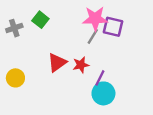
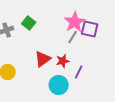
pink star: (95, 18) -> (75, 22), turned -30
cyan circle: (103, 93) -> (59, 85), moved

